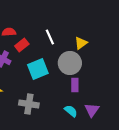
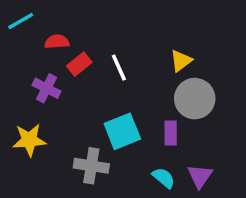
white line: (50, 37) -> (119, 68), moved
gray circle: (70, 63) -> (195, 99), moved
cyan square: (38, 69) -> (122, 131), moved

